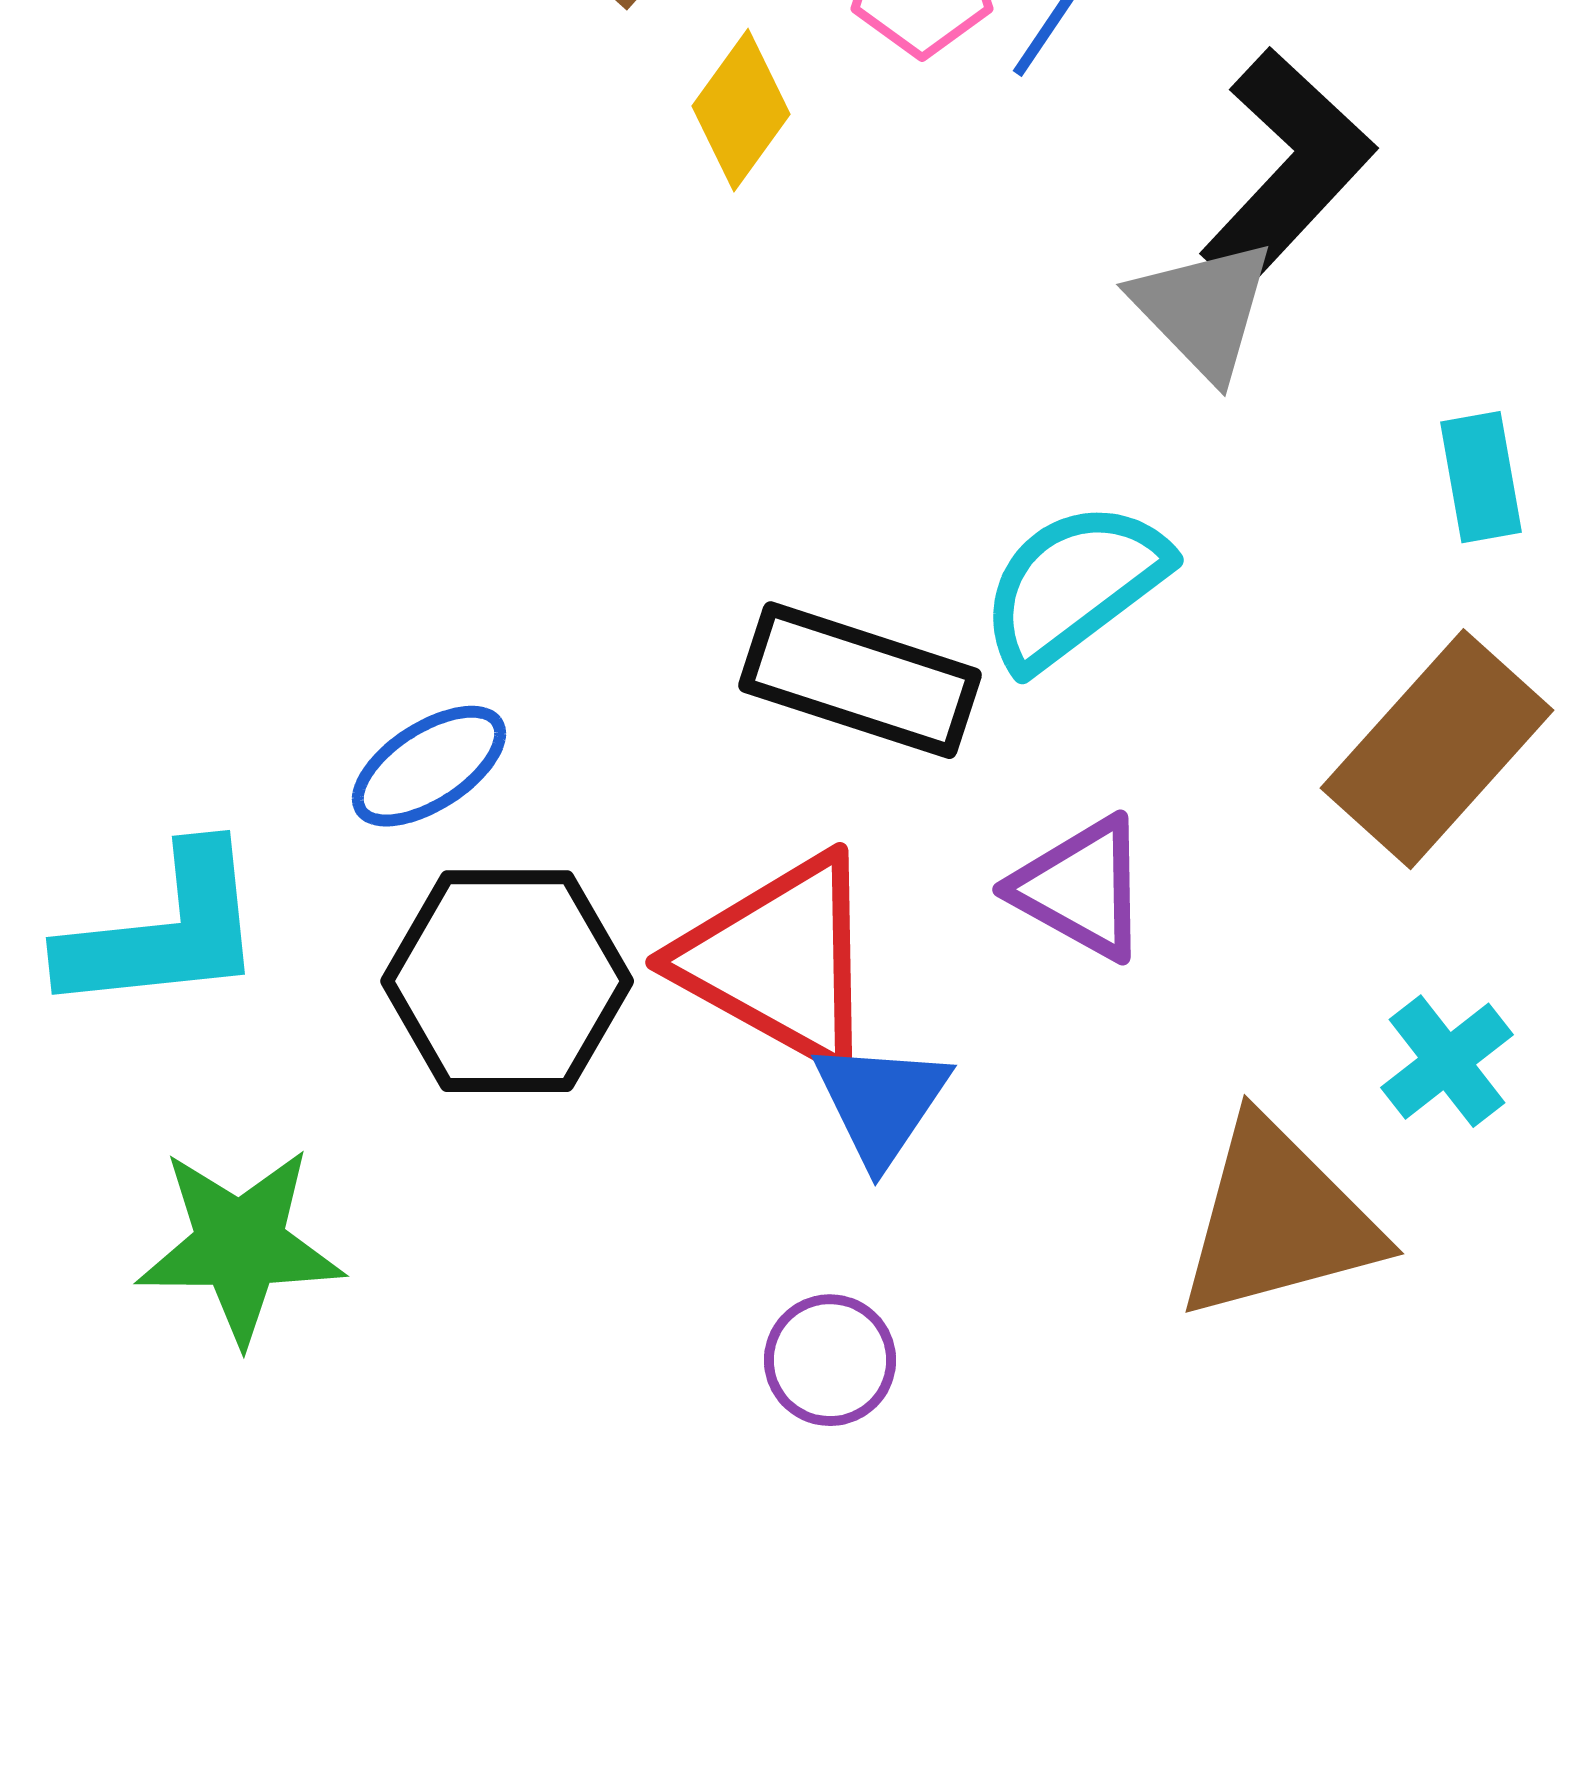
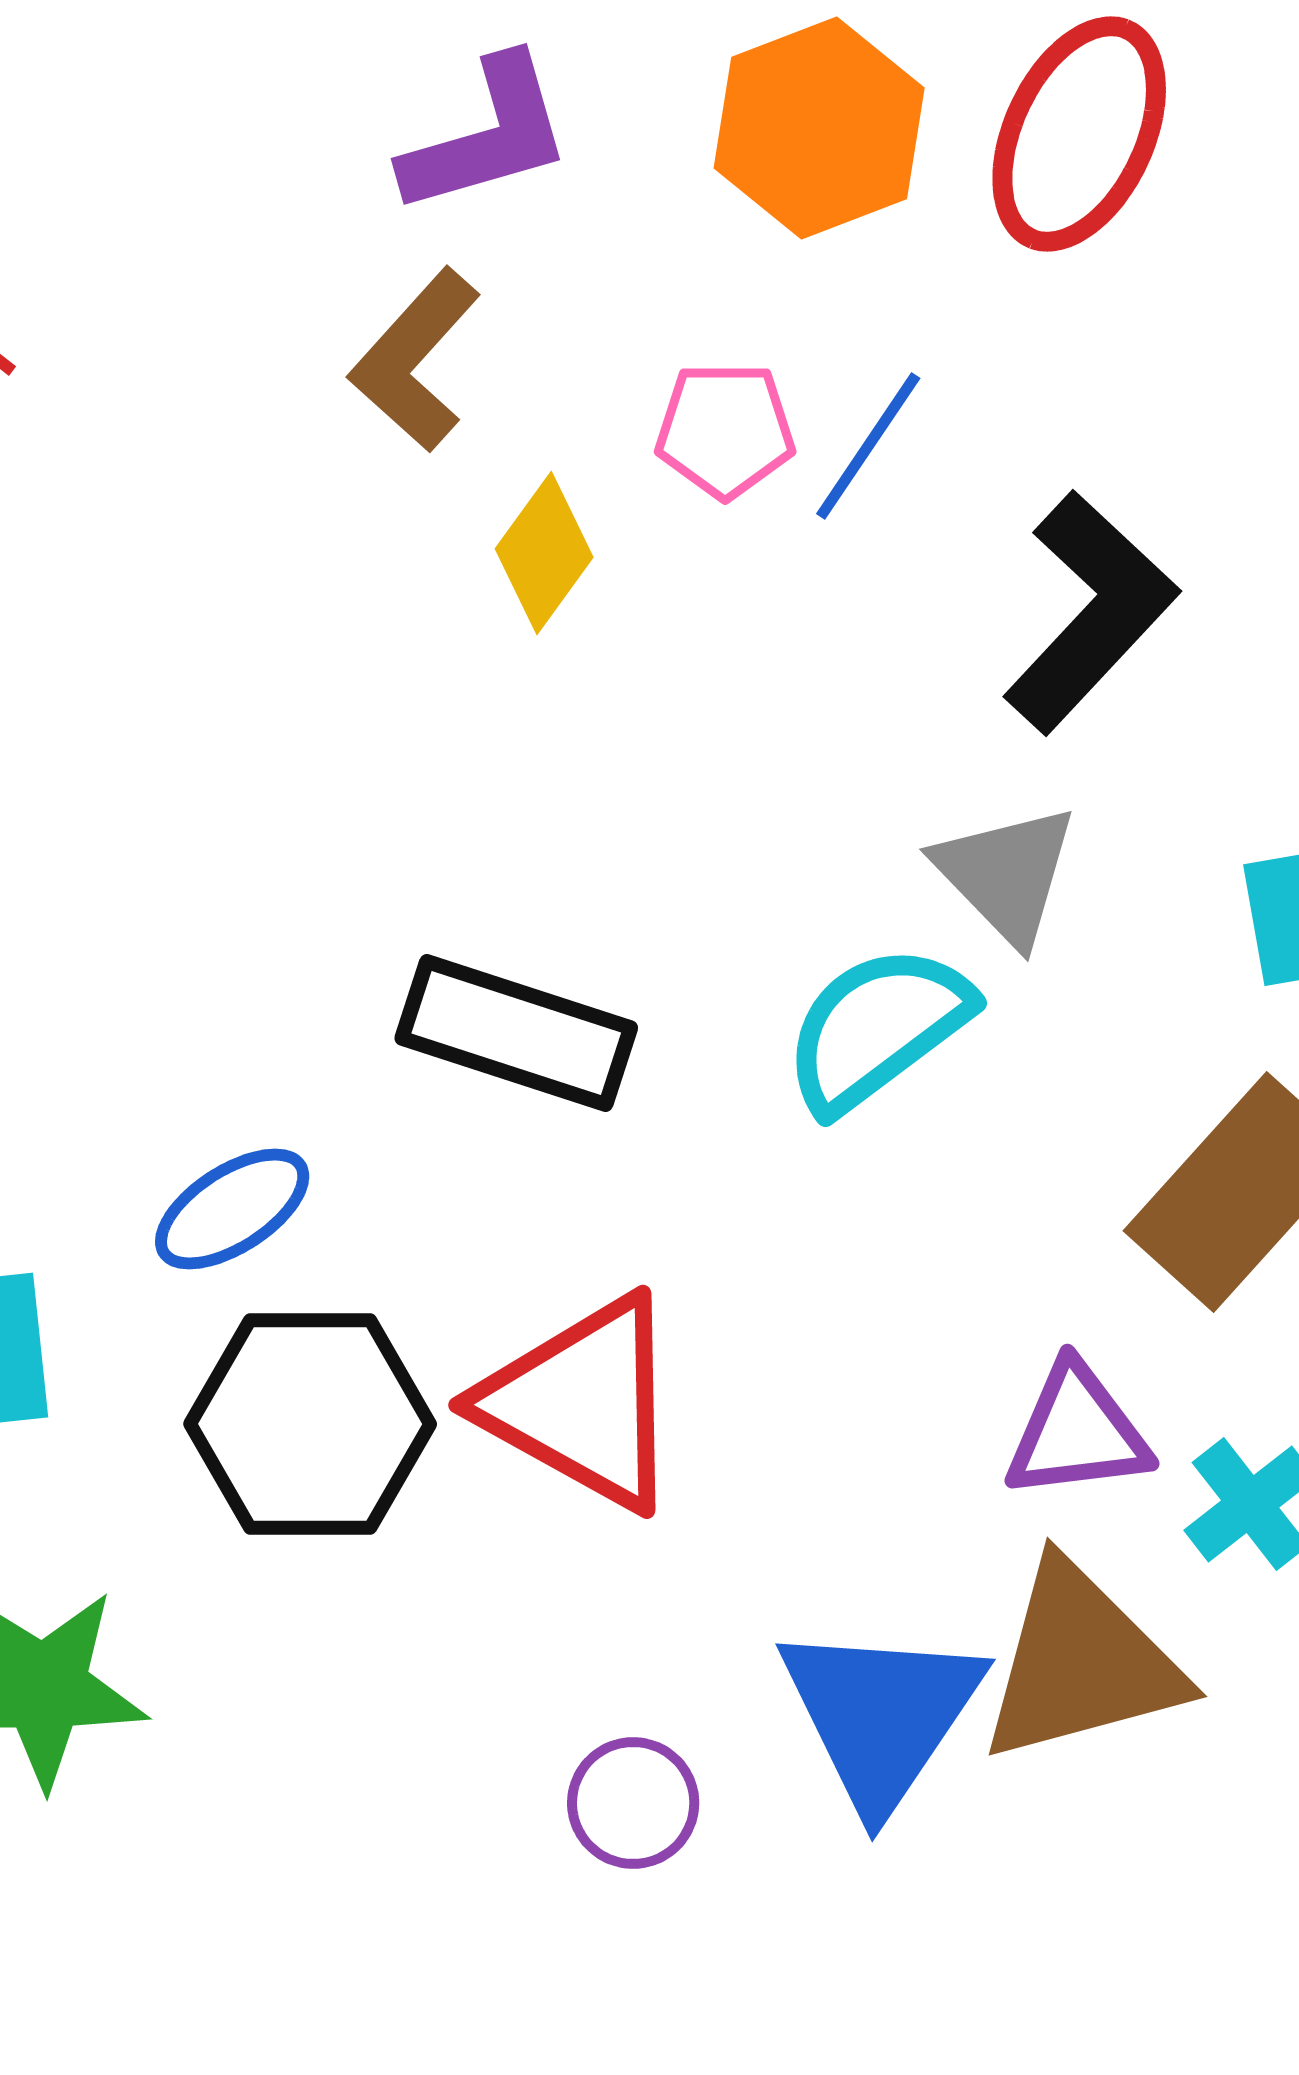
gray triangle: (1203, 309) -> (1006, 874), moved
black rectangle: (860, 680) -> (516, 1033), moved
purple triangle: (1081, 888) -> (1077, 1432), moved, turned -36
blue triangle: (881, 1102) -> (881, 1715), moved, size x1.5

